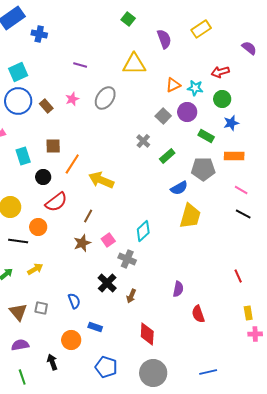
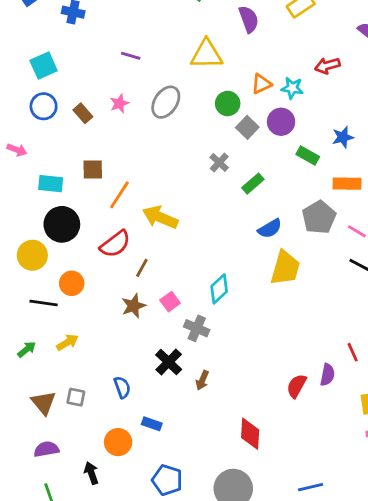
green circle: (222, 99) -> (228, 103), moved
blue circle: (18, 101) -> (44, 106), size x0.7
cyan rectangle: (23, 156) -> (51, 184), turned -66
gray pentagon: (203, 169) -> (319, 217), moved, turned -30
black circle: (43, 177) -> (62, 224), moved, size x1.6
red semicircle: (56, 202) -> (115, 244), moved
purple semicircle: (178, 289) -> (327, 375), moved
red semicircle: (198, 314) -> (296, 386), moved, turned 48
red diamond: (147, 334) -> (250, 434), moved

